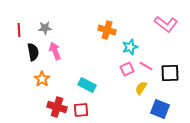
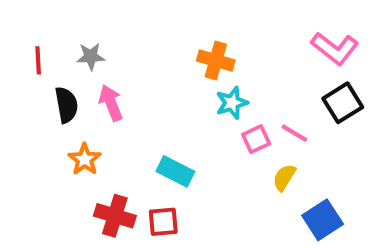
cyan star: (130, 47) -> (232, 103), moved
black square: (170, 73) -> (343, 103), moved, turned -30
blue square: (160, 109) -> (323, 220), turned 36

